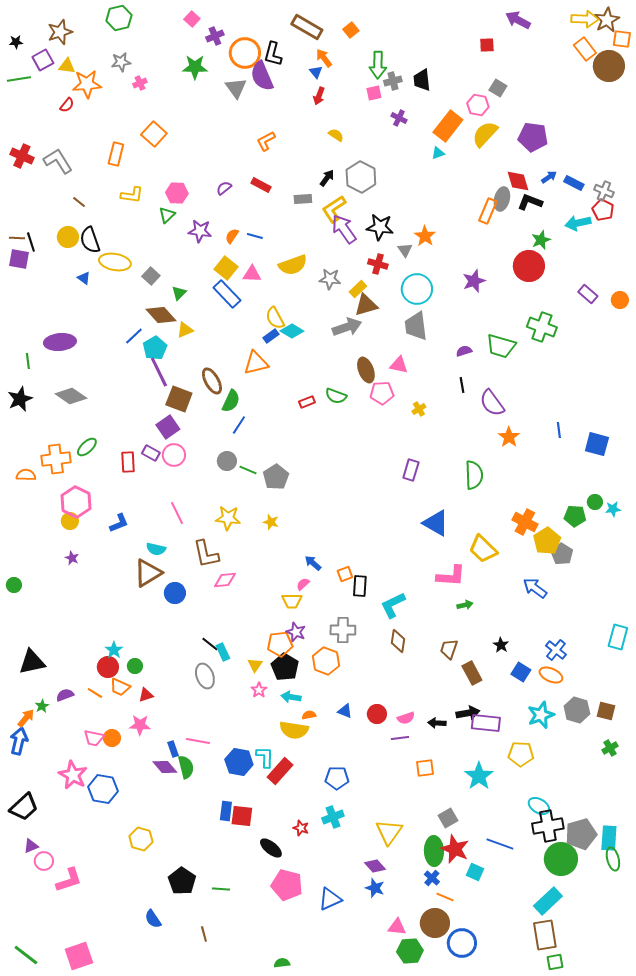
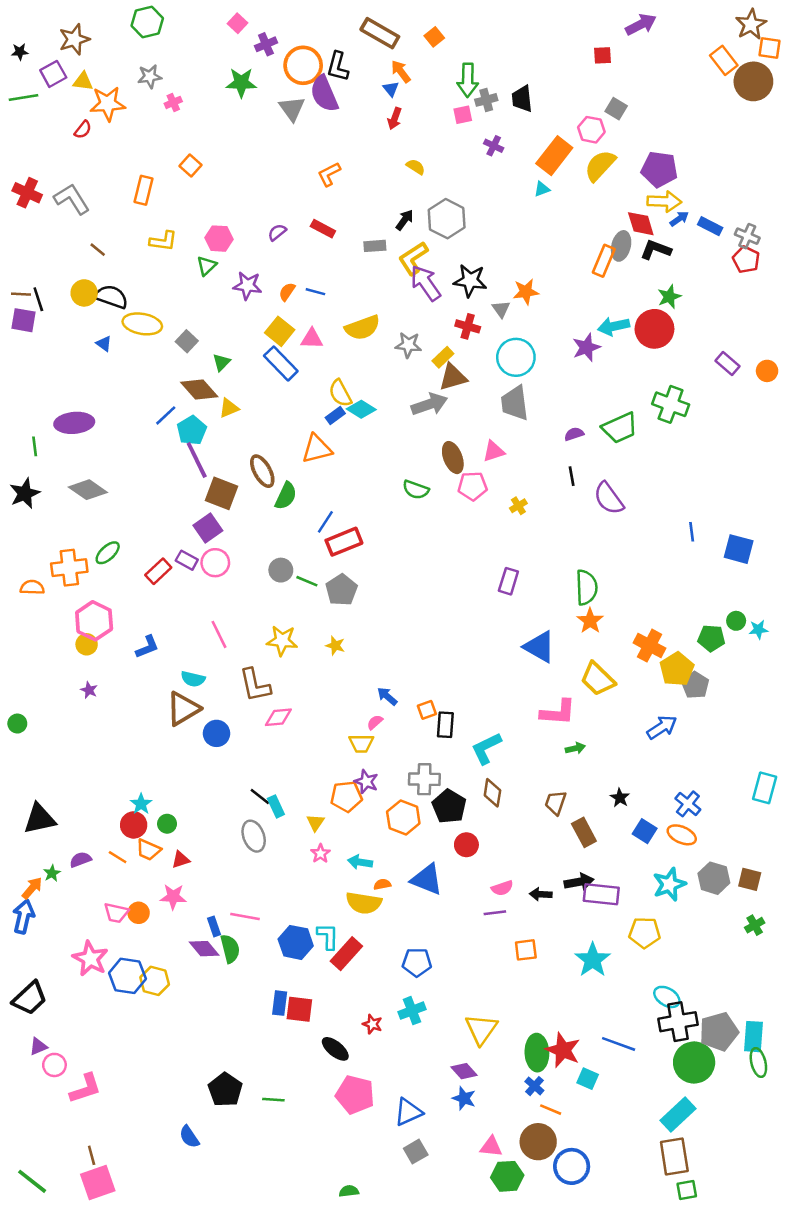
yellow arrow: (585, 19) -> (664, 201), moved
purple arrow: (518, 20) -> (641, 24), turned 125
orange square: (154, 134) -> (191, 166), size x0.7
cyan arrow: (578, 223) -> (614, 326), moved
orange star: (425, 236) -> (526, 292), turned 30
black semicircle: (90, 240) -> (111, 297), turned 128
green trapezoid: (501, 346) -> (620, 428), turned -40
pink triangle: (399, 365) -> (494, 451), turned -30
red rectangle: (307, 402) -> (344, 542), moved, size x1.8
blue line: (239, 425) -> (325, 522), moved
orange star: (509, 437) -> (590, 621), moved
red rectangle: (128, 462) -> (158, 571), turned 50
blue arrow: (535, 588) -> (662, 727), turned 110
black pentagon: (285, 667) -> (449, 806), moved
blue triangle: (345, 711) -> (427, 879), size x1.8
red circle: (377, 714) -> (466, 845), moved
gray square: (448, 818) -> (416, 1152), moved
yellow hexagon: (141, 839) -> (155, 981), moved
brown line: (204, 934) -> (92, 1155), moved

